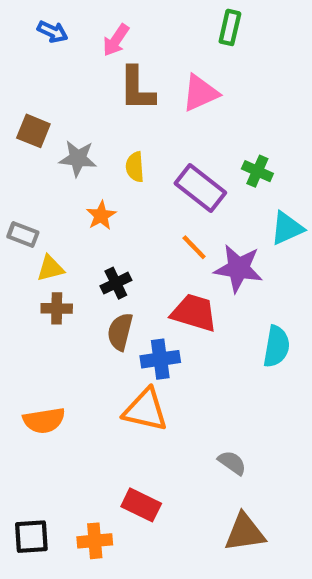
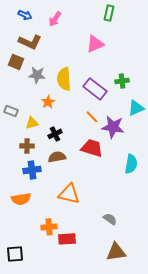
brown L-shape: (137, 89) -> (30, 42), moved, turned -65
yellow semicircle: (135, 167) -> (64, 79), size x1.6
green cross: (257, 171) -> (122, 81), turned -32
yellow triangle: (50, 268) -> (32, 123), moved
brown semicircle: (120, 332) -> (57, 157), turned 66
blue cross: (160, 359) -> (32, 170), moved
red rectangle: (141, 505) -> (67, 239), turned -30
orange cross: (95, 541) -> (49, 227), moved

